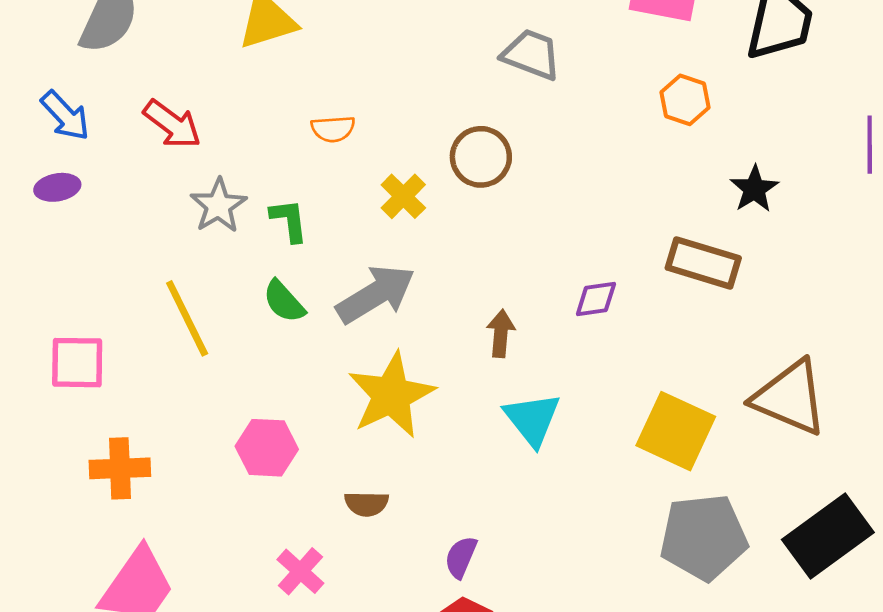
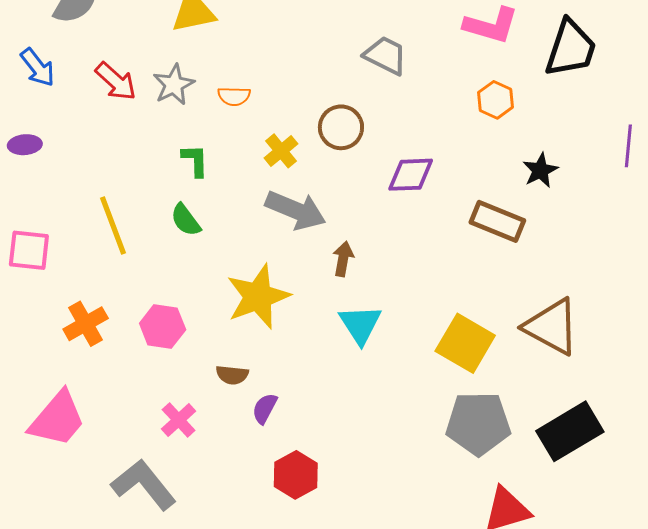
purple ellipse: (57, 187) -> (25, 145), moved
gray star: (218, 206) -> (174, 85), moved
gray arrow: (376, 294) -> (296, 210), moved, turned 48
purple diamond: (596, 299) -> (411, 175), moved, size x1.4
orange cross: (120, 468) -> (86, 324), moved, turned -33
purple semicircle: (461, 557) -> (265, 408), moved

